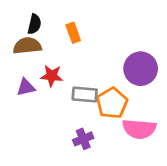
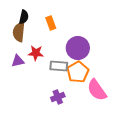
brown semicircle: (27, 46) -> (19, 32), turned -78
purple circle: (141, 69) -> (78, 48), moved
pink semicircle: (139, 129) -> (97, 90), turned 50

